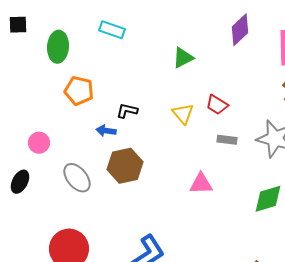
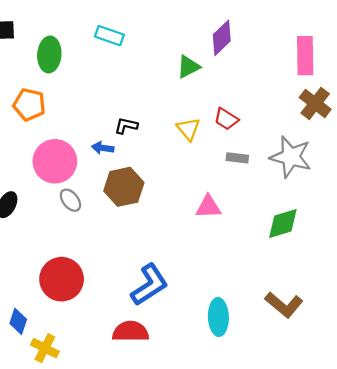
purple diamond: (240, 30) -> (222, 38), moved
orange pentagon: (79, 91) -> (29, 105), moved
pink circle: (39, 143) -> (55, 161), moved, size x1.8
gray ellipse: (77, 178) -> (70, 200), size x0.7

